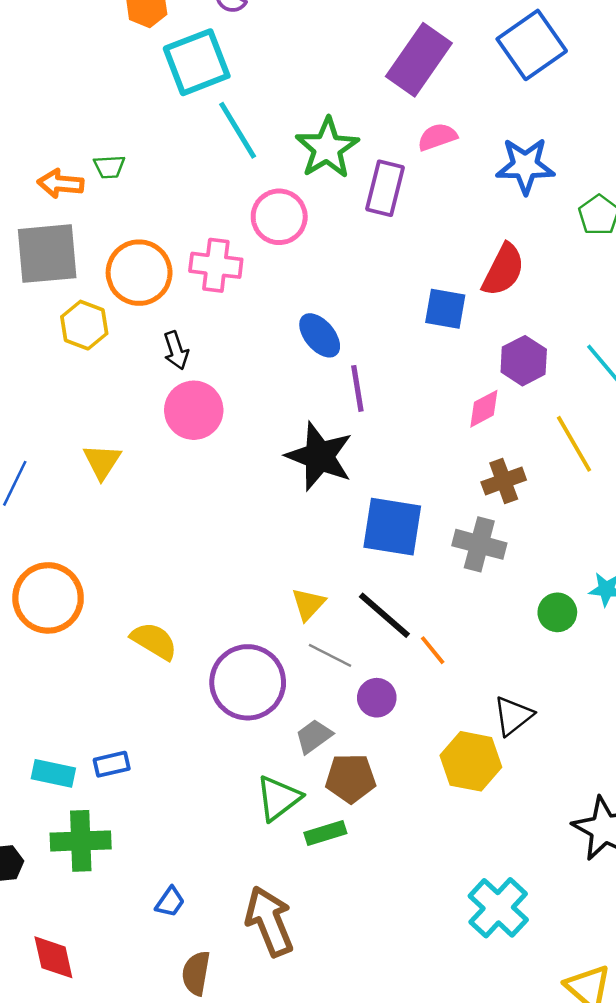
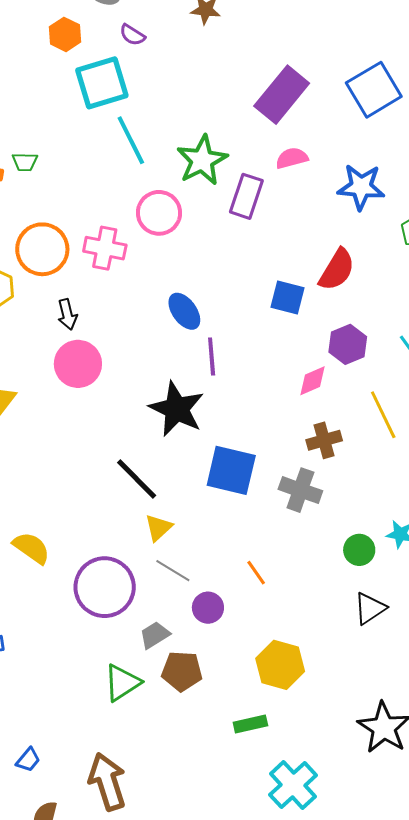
black line: (384, 615) -> (137, 479), moved
black triangle: (513, 716) -> (370, 608), moved
green rectangle: (325, 833) -> (250, 724), moved

